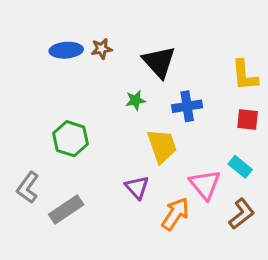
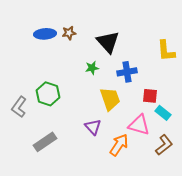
red square: (248, 119) -> (150, 96), moved
pink triangle: (205, 184) -> (139, 125), turned -35
gray L-shape: (28, 187) -> (19, 107), moved

